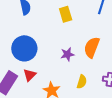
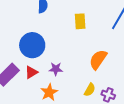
purple star: (67, 54) -> (56, 69), moved
yellow semicircle: (82, 82) -> (90, 90), moved

